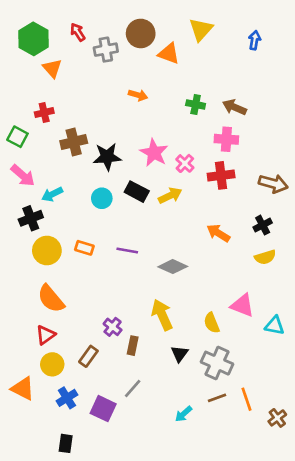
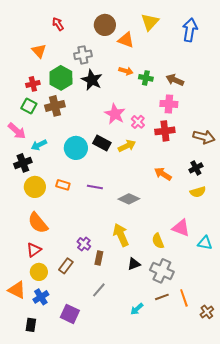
green hexagon: (33, 39) -> (61, 78), moved
blue arrow: (255, 40) -> (190, 30), size x1.6
gray cross: (106, 50) -> (83, 55), moved
orange arrow: (138, 95) -> (126, 71), moved
green square: (17, 137) -> (29, 106), moved
black star: (107, 157) -> (92, 80), moved, turned 30
cyan circle: (102, 198) -> (76, 148), size x1.5
black triangle: (180, 354) -> (134, 264), turned 32
blue cross: (67, 398) -> (41, 297), moved
purple square: (103, 409) -> (70, 314), moved
black rectangle: (66, 443) -> (31, 325), moved

